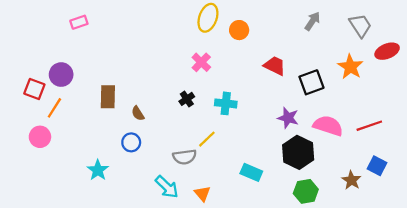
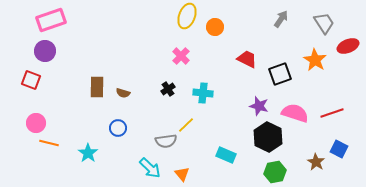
pink rectangle: (79, 22) -> (51, 20), moved, size x1.8
purple circle: (61, 75) -> (45, 51), moved
orange line: (54, 108) -> (49, 143), moved, turned 72
brown semicircle: (138, 113) -> (123, 93), moved, turned -40

